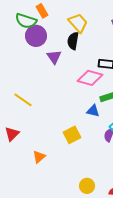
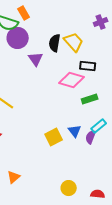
yellow trapezoid: (78, 23) -> (74, 42), moved
blue triangle: (93, 111) -> (75, 131), moved, turned 40
orange triangle: (39, 157) -> (14, 177), moved

